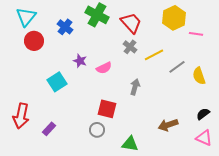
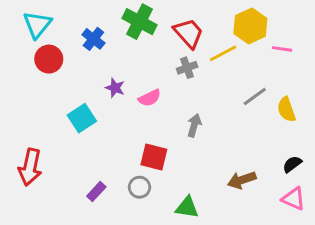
gray cross: (130, 47) -> (187, 68), turned 32
yellow line: (154, 55) -> (223, 53), moved
purple rectangle: (49, 129) -> (96, 192), moved

